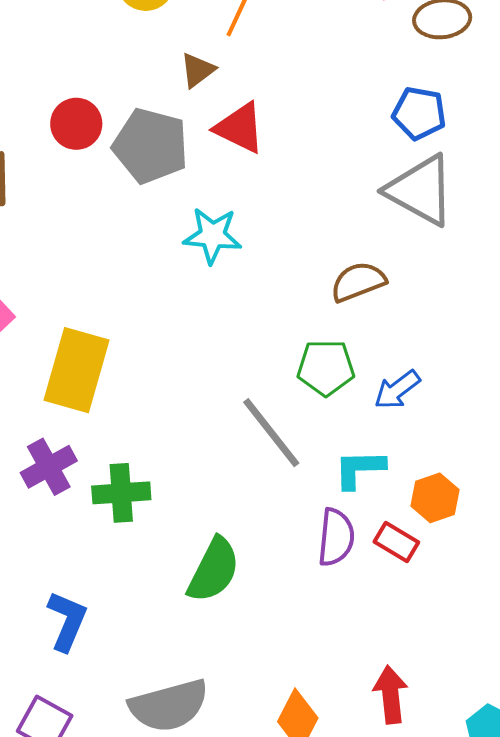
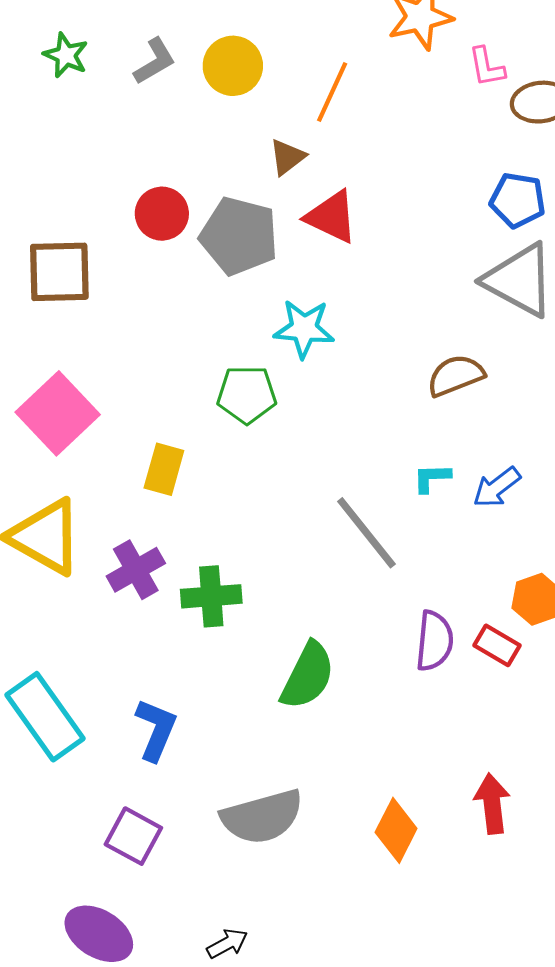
green pentagon: (326, 368) -> (247, 395), moved
yellow rectangle: (77, 370) -> (164, 469), size x0.6
cyan L-shape: (359, 469) -> (432, 478), moved, size x0.7

